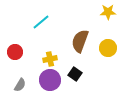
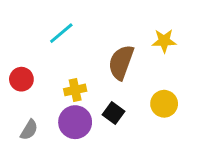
yellow star: (108, 12) -> (164, 41), moved
yellow circle: (108, 48) -> (164, 104), moved

